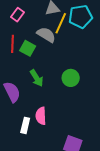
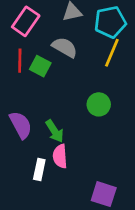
pink rectangle: (17, 15) -> (26, 21), size x1.5
yellow line: (61, 23) -> (112, 53), moved
green arrow: (37, 78) -> (55, 131), moved

